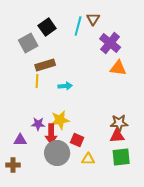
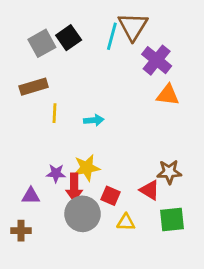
brown triangle: (93, 19) -> (133, 26), size x1.6
gray square: (28, 43) -> (42, 43), moved
brown rectangle: (45, 65) -> (34, 87), moved
red triangle: (117, 136) -> (150, 190), moved, turned 35

